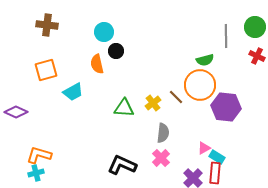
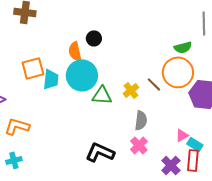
cyan circle: (104, 32) -> (82, 75), moved, size x1.6
orange square: (46, 70) -> (33, 68), moved
cyan trapezoid: (73, 92) -> (51, 79), turned -55
orange L-shape: (39, 155) -> (17, 126), moved

